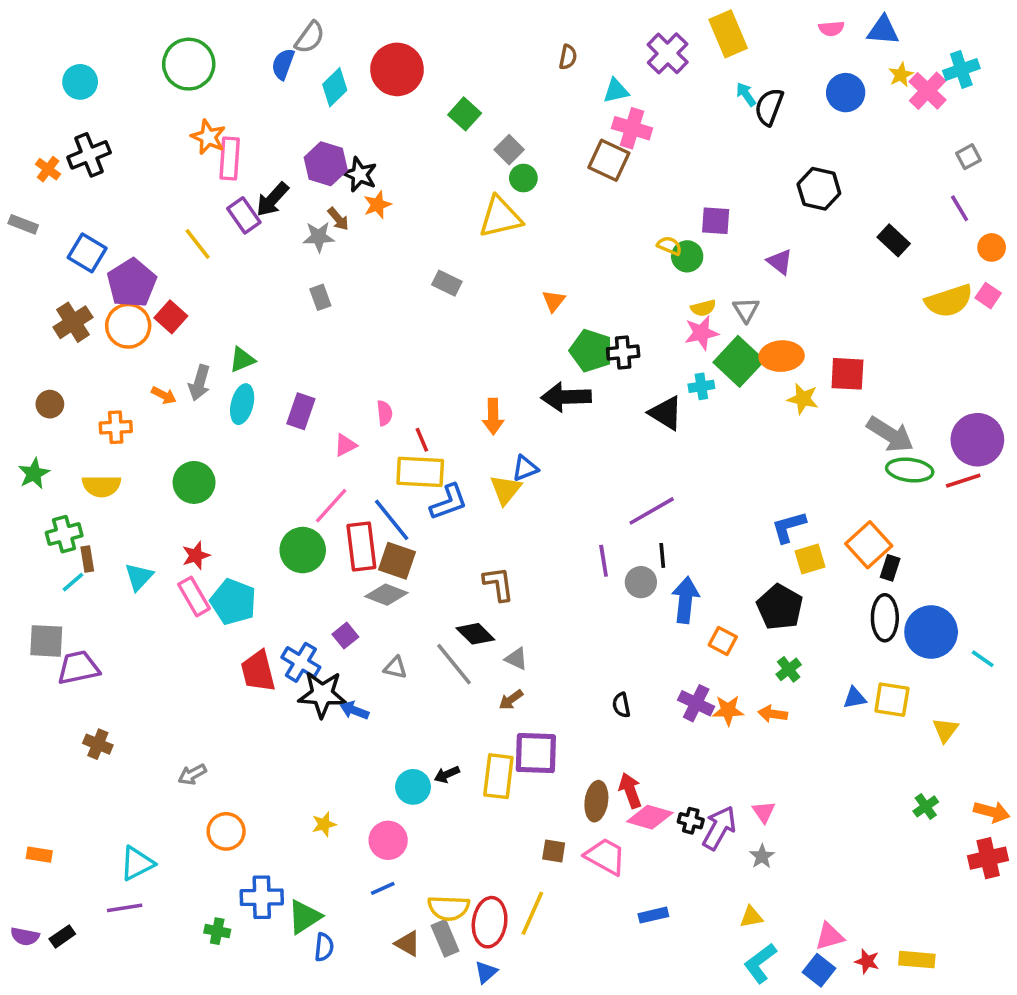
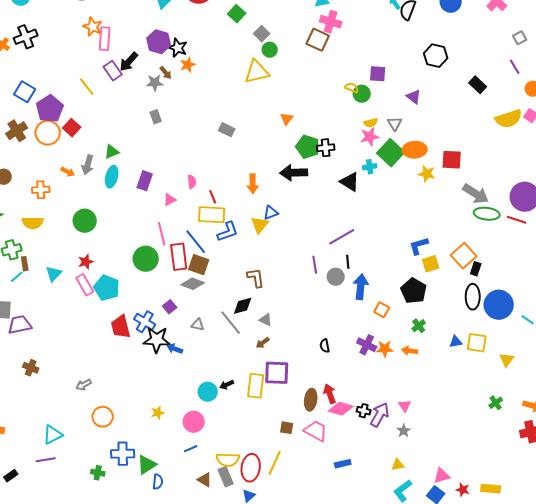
gray rectangle: (447, 283) -> (227, 130), moved
red line: (963, 481) -> (517, 220), turned 36
pink line: (331, 506) -> (162, 234), turned -55
black diamond: (475, 634) -> (243, 306), turned -60

